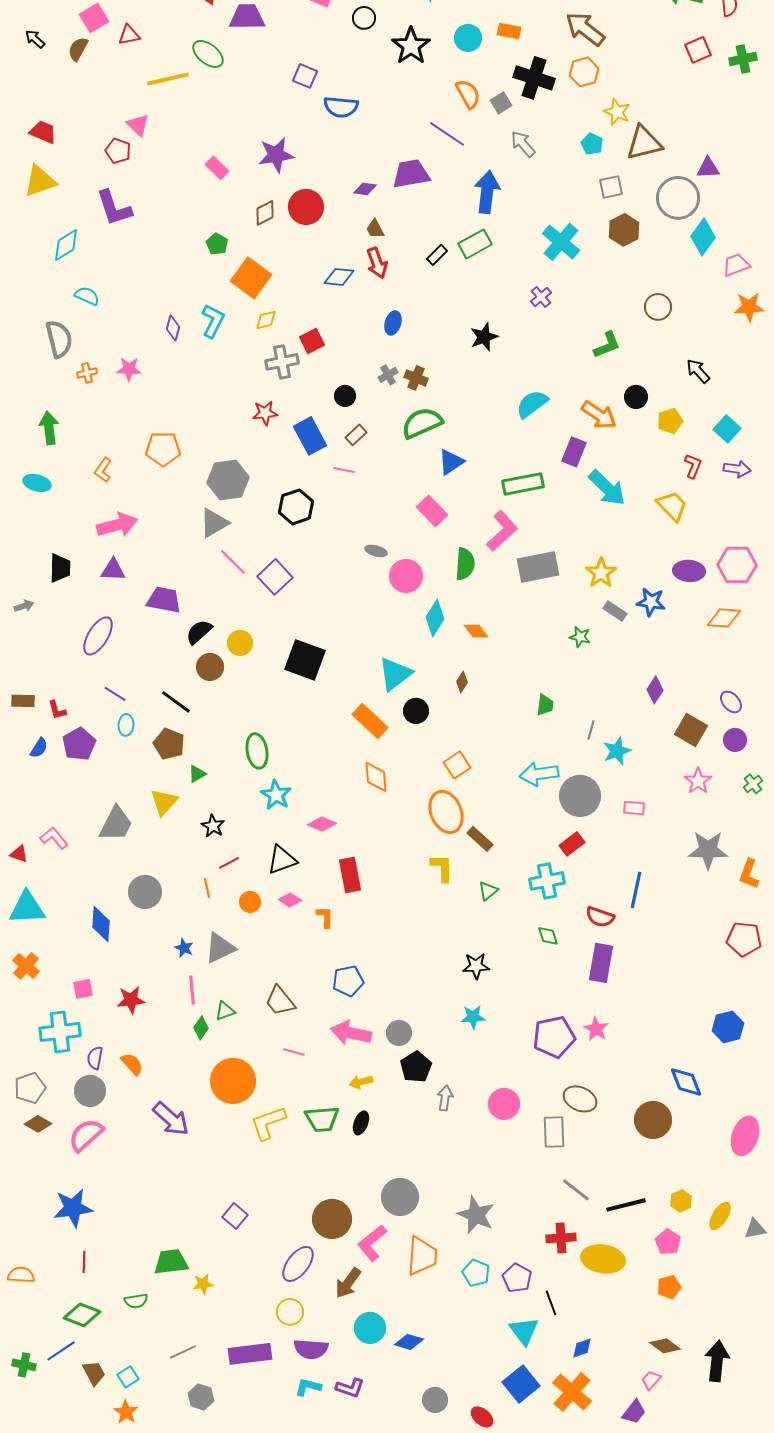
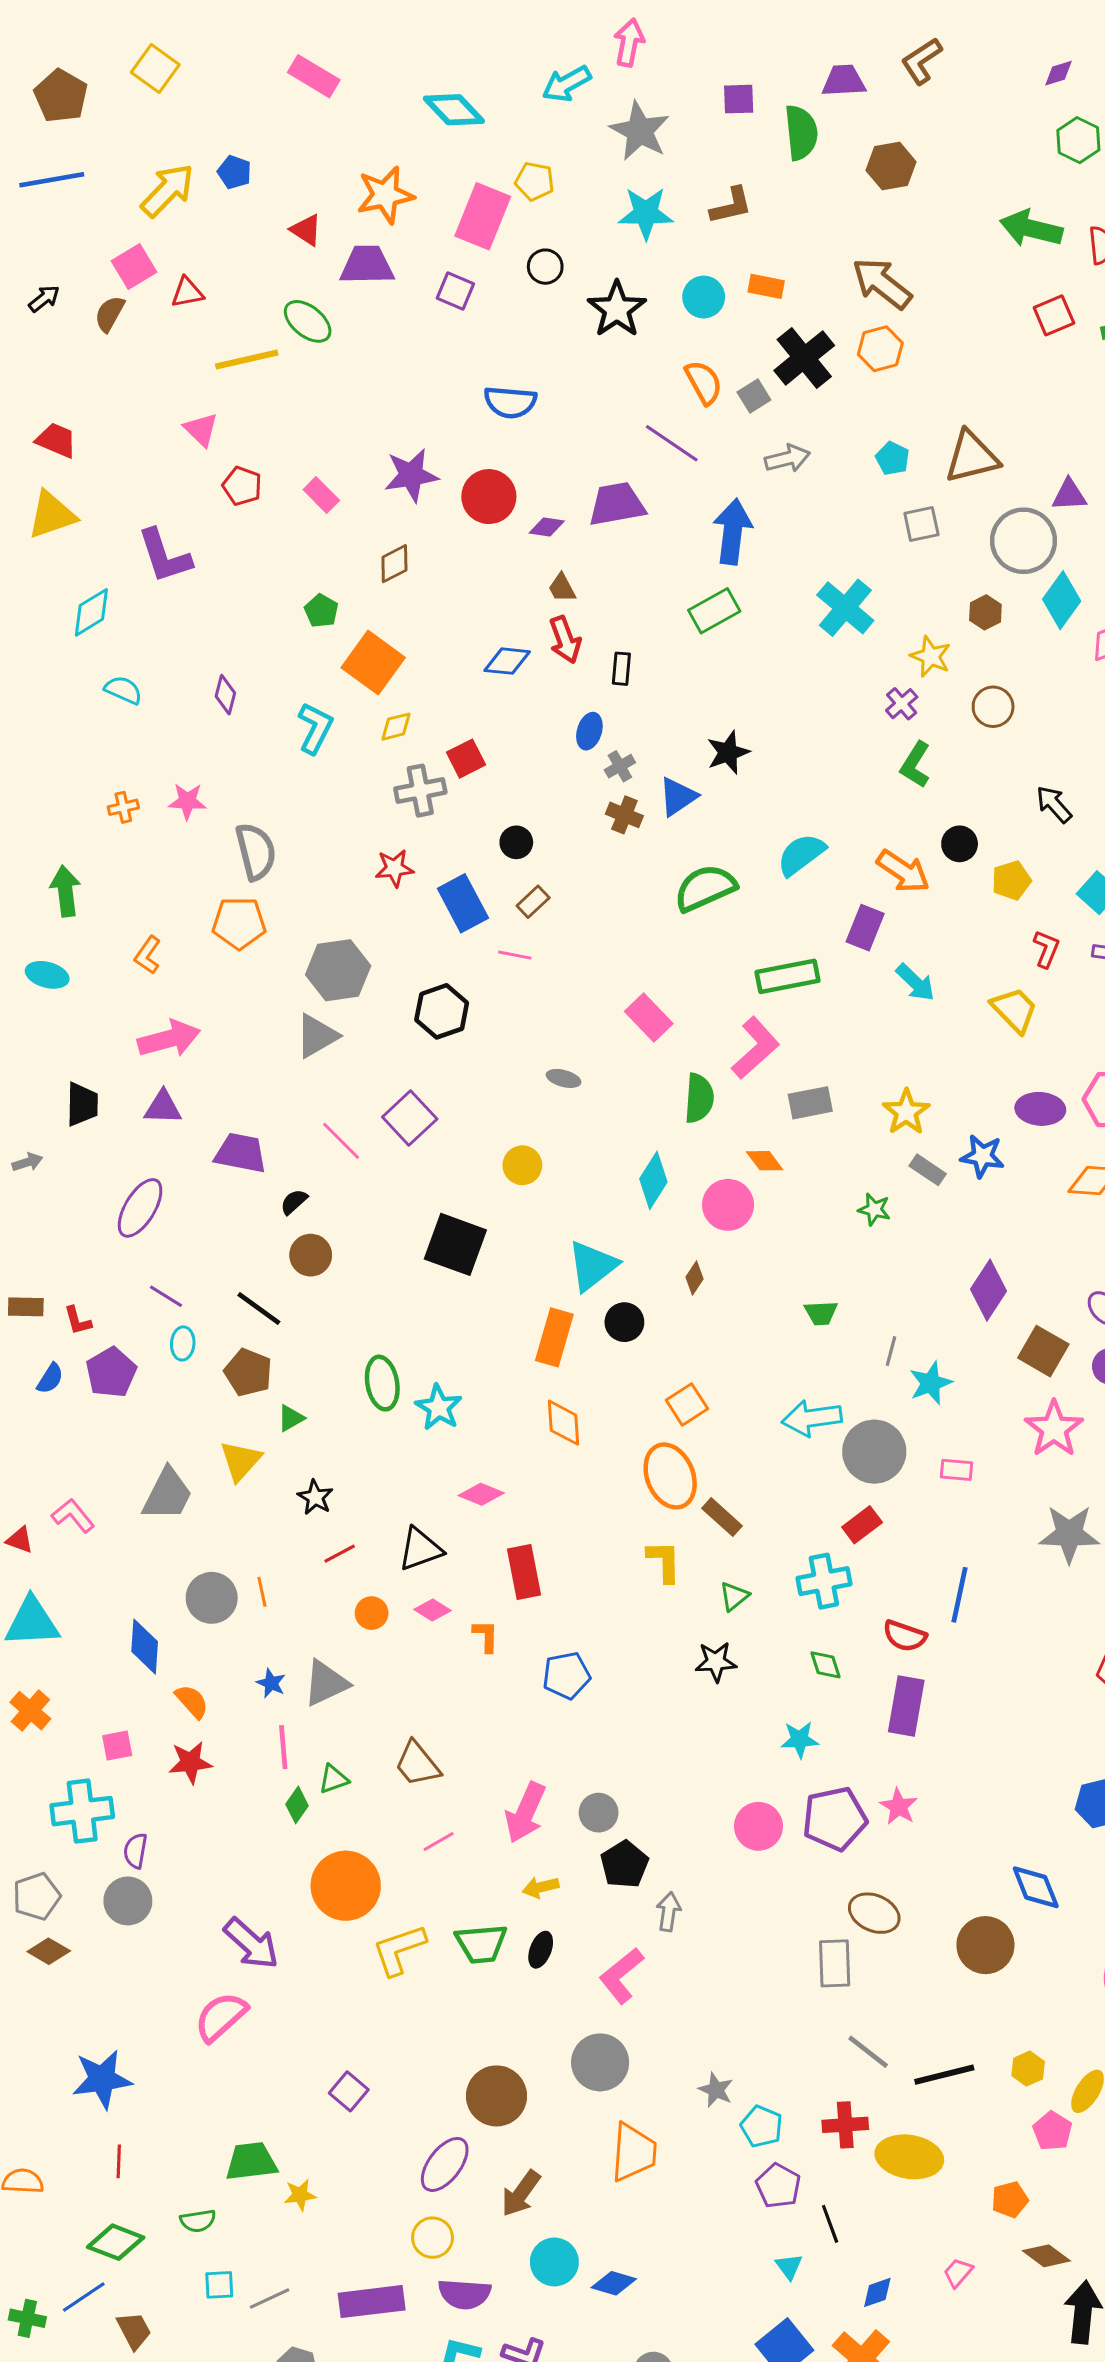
black arrow: (35, 39) -> (44, 299), turned 100
purple square: (305, 76) -> (455, 291), moved
black cross: (534, 78) -> (804, 358), turned 33
yellow star: (617, 112) -> (931, 657), moved
gray arrow: (523, 144) -> (787, 458), turned 116
red pentagon: (118, 151) -> (242, 486), moved
red circle: (306, 207) -> (489, 497), moved
brown hexagon: (624, 230) -> (985, 612), moved, size x0.7
black rectangle: (437, 255) -> (621, 669), moved, turned -40
purple cross: (541, 297) -> (902, 704), moved
purple diamond: (173, 328) -> (225, 695), moved
gray semicircle: (59, 339) -> (256, 851), moved
green L-shape: (607, 345) -> (915, 765), turned 144
gray cross: (388, 375) -> (620, 766), moved
green semicircle: (422, 423) -> (705, 888), moved
blue triangle: (451, 462) -> (678, 797), moved
cyan arrow: (607, 488) -> (915, 982), size x0.7
pink line: (233, 562) -> (341, 1141), moved
gray rectangle: (538, 567) -> (810, 1103), size x0.7
pink circle: (406, 576) -> (728, 1205), moved
orange diamond: (476, 631) -> (765, 1161), moved
black semicircle: (199, 632) -> (294, 1202), size x0.7
yellow circle: (240, 643) -> (522, 1165), moved
purple diamond: (655, 690) -> (988, 1290), size x1.4
green trapezoid: (545, 705) -> (821, 1313), turned 80
orange rectangle: (370, 721) -> (554, 1337), turned 63
pink star: (698, 781) -> (1054, 1429), size x1.4
cyan star: (276, 795) -> (439, 1407), moved
orange line: (207, 888) -> (262, 1592), moved
black star: (476, 966) -> (716, 1662), moved
blue pentagon: (348, 981) -> (567, 1676), moved
cyan star: (473, 1017) -> (800, 1739), moved
pink arrow: (351, 1033) -> (525, 1813), turned -78
pink line: (294, 1052) -> (439, 1842), turned -45
orange semicircle: (132, 1064) -> (192, 1701), moved
pink circle: (504, 1104) -> (758, 1826), moved
pink semicircle: (86, 1135) -> (221, 2017), moved
gray star: (476, 1215) -> (716, 2090), size x0.6
pink pentagon: (668, 1242) -> (1052, 2131), moved
pink L-shape: (372, 1243) -> (621, 1976), moved
cyan pentagon: (476, 1273) -> (762, 2126), moved
cyan triangle: (524, 1331) -> (789, 2267), size x0.6
brown diamond: (665, 1346) -> (1046, 2256), moved
cyan square: (128, 1377) -> (219, 2285), moved, turned 30
pink trapezoid: (651, 1380) -> (958, 2273), moved

